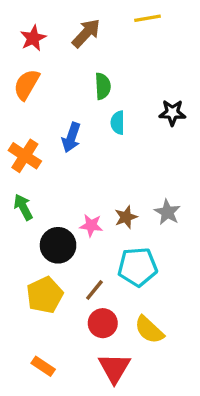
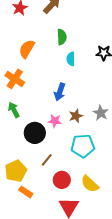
orange semicircle: (27, 85) -> (27, 49), moved
blue arrow: (71, 138) -> (60, 92), moved
brown line: (94, 290) -> (47, 160), moved
yellow pentagon: (45, 295) -> (16, 171), moved
orange rectangle: (43, 366) -> (26, 192), moved

